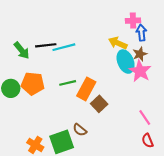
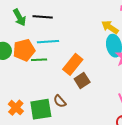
cyan line: (64, 47) -> (48, 42), moved
green line: (68, 83) -> (39, 60), moved
orange pentagon: (33, 84) -> (24, 50), turned -30

